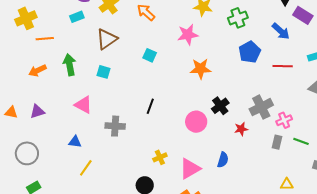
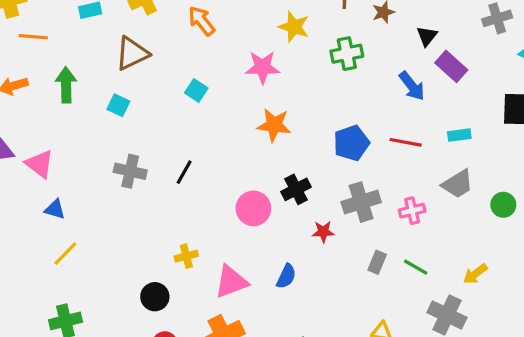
blue pentagon: (250, 52) -> (351, 143), moved
pink triangle: (83, 105) -> (40, 164), moved
pink cross: (284, 120) -> (412, 211), moved
gray cross: (115, 126) -> (130, 171), moved

